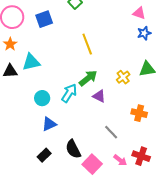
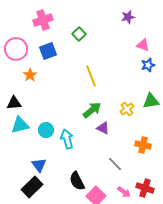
orange star: (10, 44) -> (30, 75), moved
cyan triangle: (31, 62) -> (20, 125), moved
cyan arrow: (69, 93) -> (67, 139), moved, turned -48
blue triangle: (49, 124) -> (39, 165), moved, turned -42
black rectangle: (44, 155) -> (32, 187), moved, size x1.5

